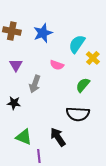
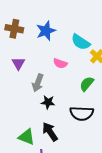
cyan semicircle: (77, 44) -> (81, 42), turned -90
black star: (14, 103) -> (48, 102), moved
black arrow: (58, 137) -> (50, 132), moved

